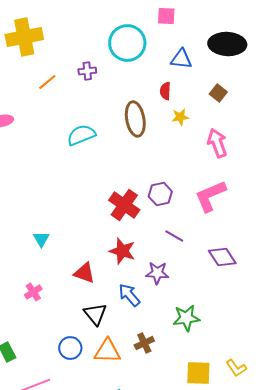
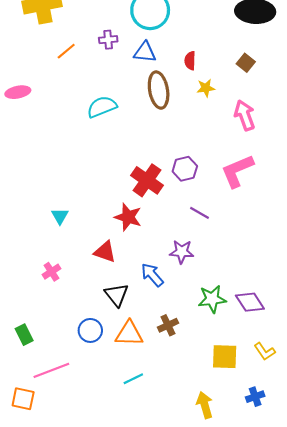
blue triangle: (181, 59) -> (145, 52), moved
red star: (122, 251) -> (128, 217), moved
purple diamond: (222, 257) -> (250, 302), moved

